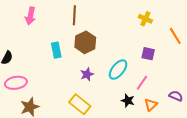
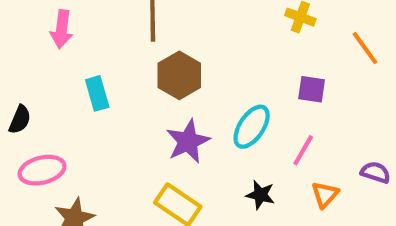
cyan rectangle: (56, 50) -> (97, 93), moved
purple star: (87, 74) -> (188, 141), size x1.5
black star: (128, 101) -> (260, 195), moved

